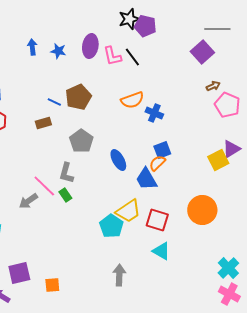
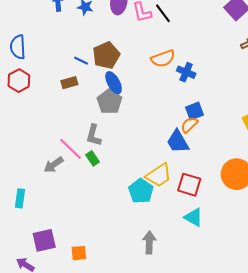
blue ellipse: (118, 160) -> (114, 83), moved

